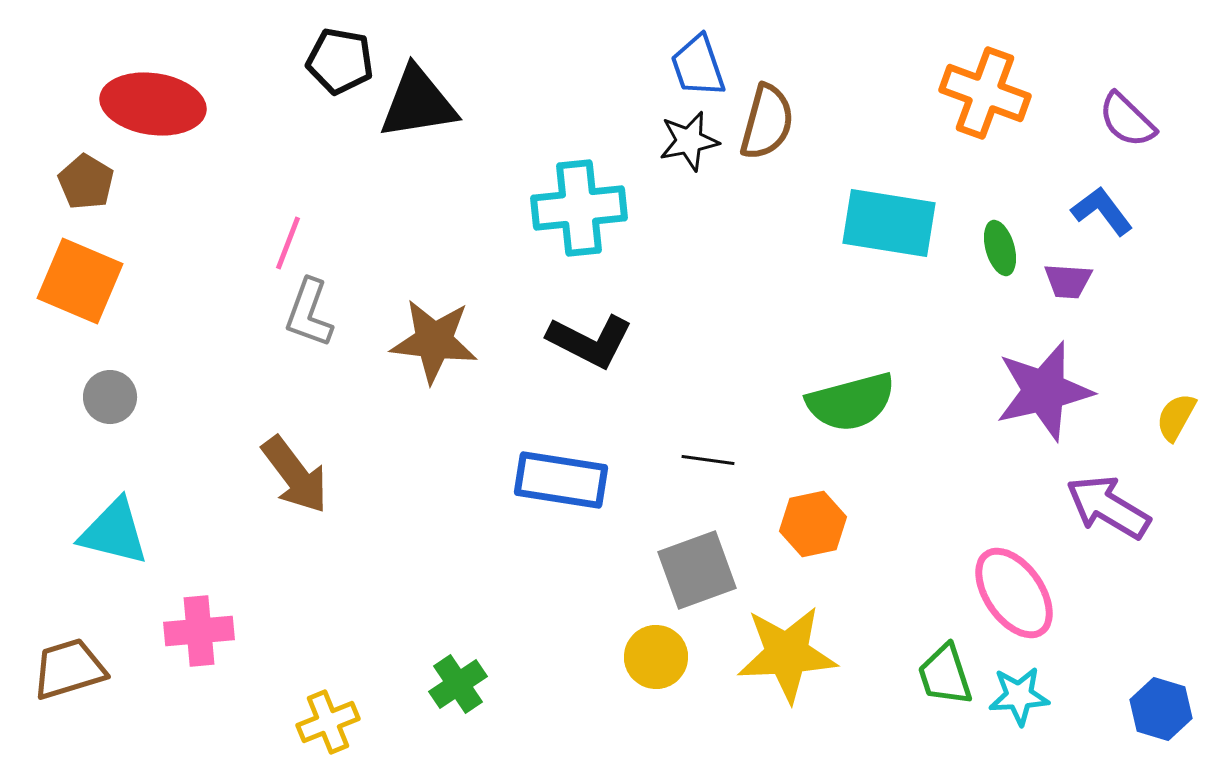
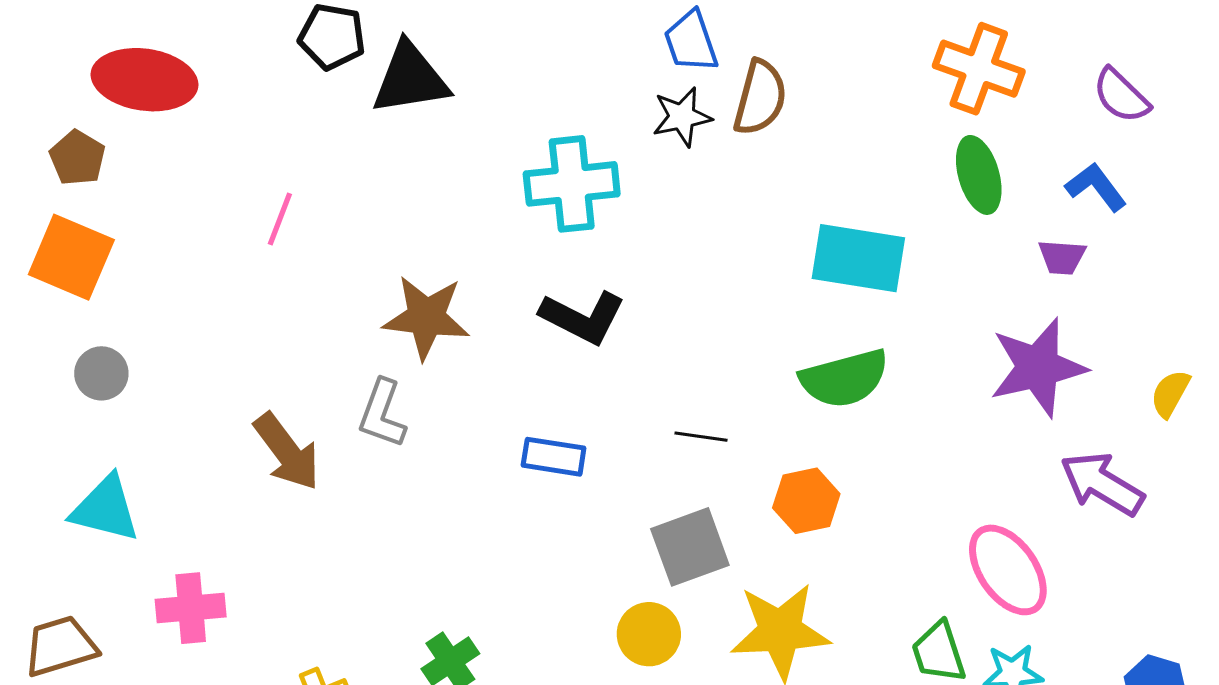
cyan rectangle: (889, 223) -> (858, 258), moved
green ellipse: (1000, 248) -> (979, 175), moved, size x1.4
gray L-shape: (309, 313) -> (382, 414), moved
blue rectangle: (561, 480) -> (554, 457), size x0.7

